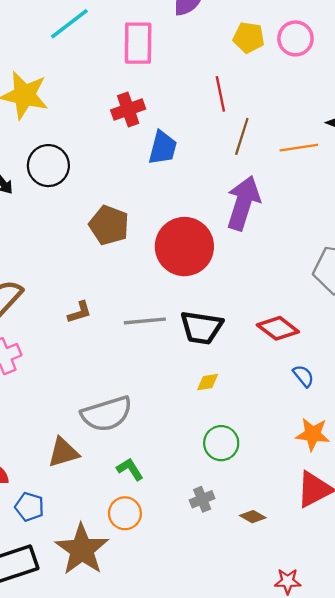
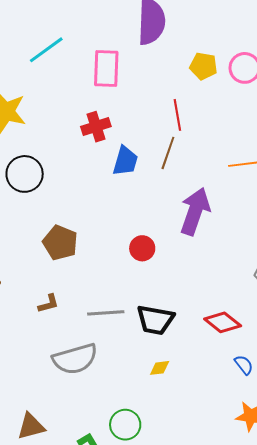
brown line: (242, 136) -> (168, 153), moved
brown pentagon: (109, 225) -> (60, 243), moved
red circle: (184, 247) -> (142, 248), size x0.5
gray semicircle: (107, 414) -> (75, 359), moved
green circle: (221, 443) -> (125, 425), moved

